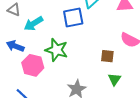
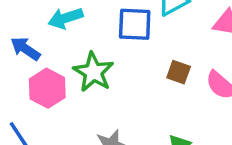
brown square: (107, 56) -> (179, 72), moved

